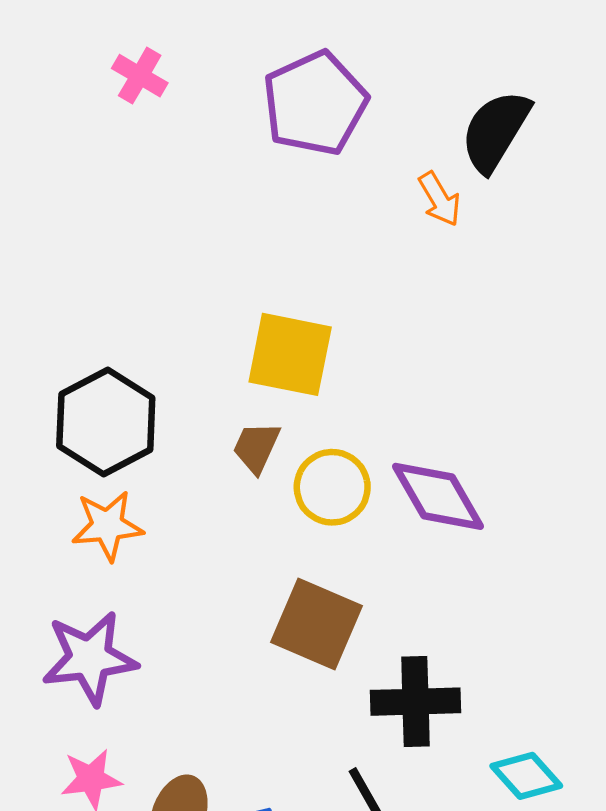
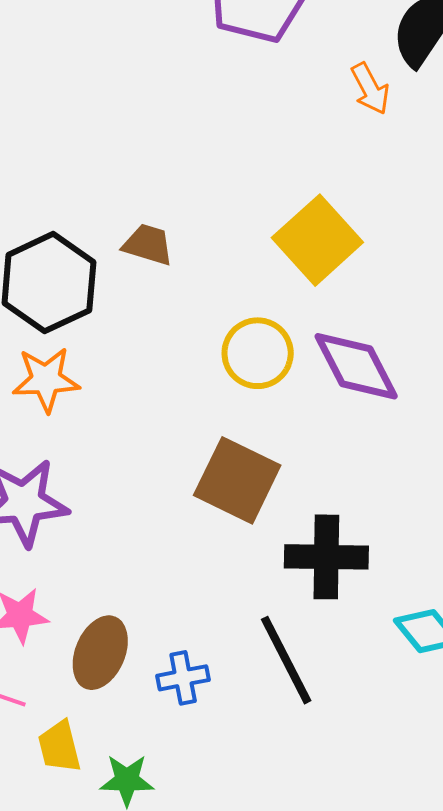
yellow square: (290, 354) -> (317, 240), moved, turned 34
brown trapezoid: (256, 447) -> (148, 245), moved, turned 80

